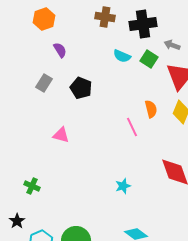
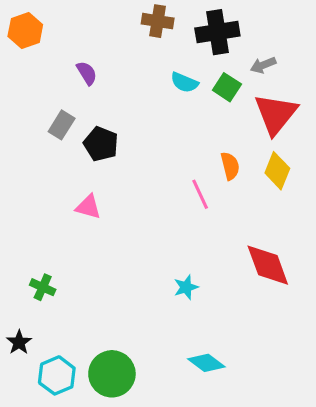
orange hexagon: (44, 19) -> (25, 30), moved
gray arrow: (172, 45) -> (263, 65), turned -42
black pentagon: (81, 88) -> (101, 144), moved

